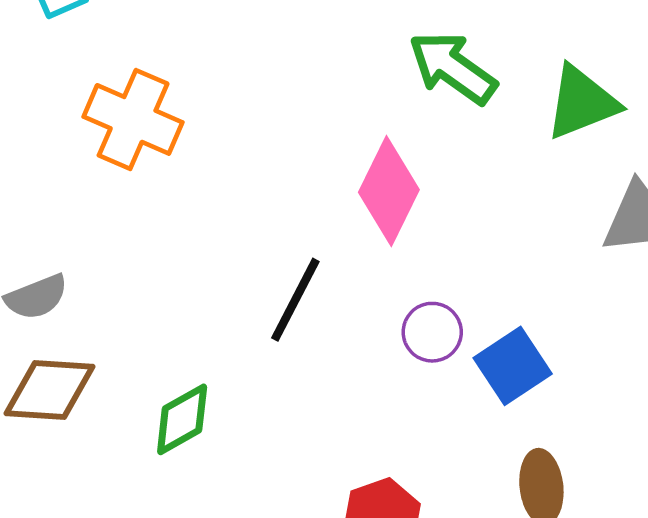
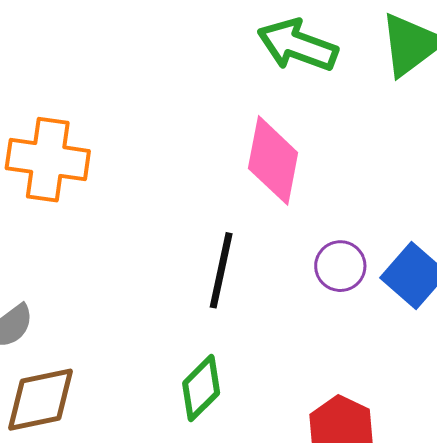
green diamond: (182, 419) -> (201, 388), moved

